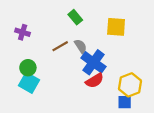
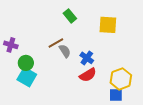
purple cross: (23, 32) -> (11, 45), moved
gray semicircle: (81, 46) -> (65, 51), moved
blue cross: (93, 62) -> (87, 58), size x0.6

